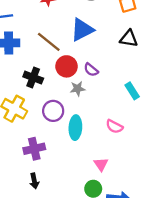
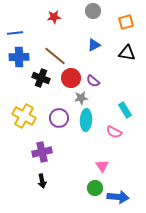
blue triangle: (82, 30) -> (94, 45), moved, size x0.6
black cross: (33, 78) -> (41, 78), moved
cyan rectangle: (132, 91) -> (125, 110), moved
cyan ellipse: (75, 128) -> (86, 120), moved

